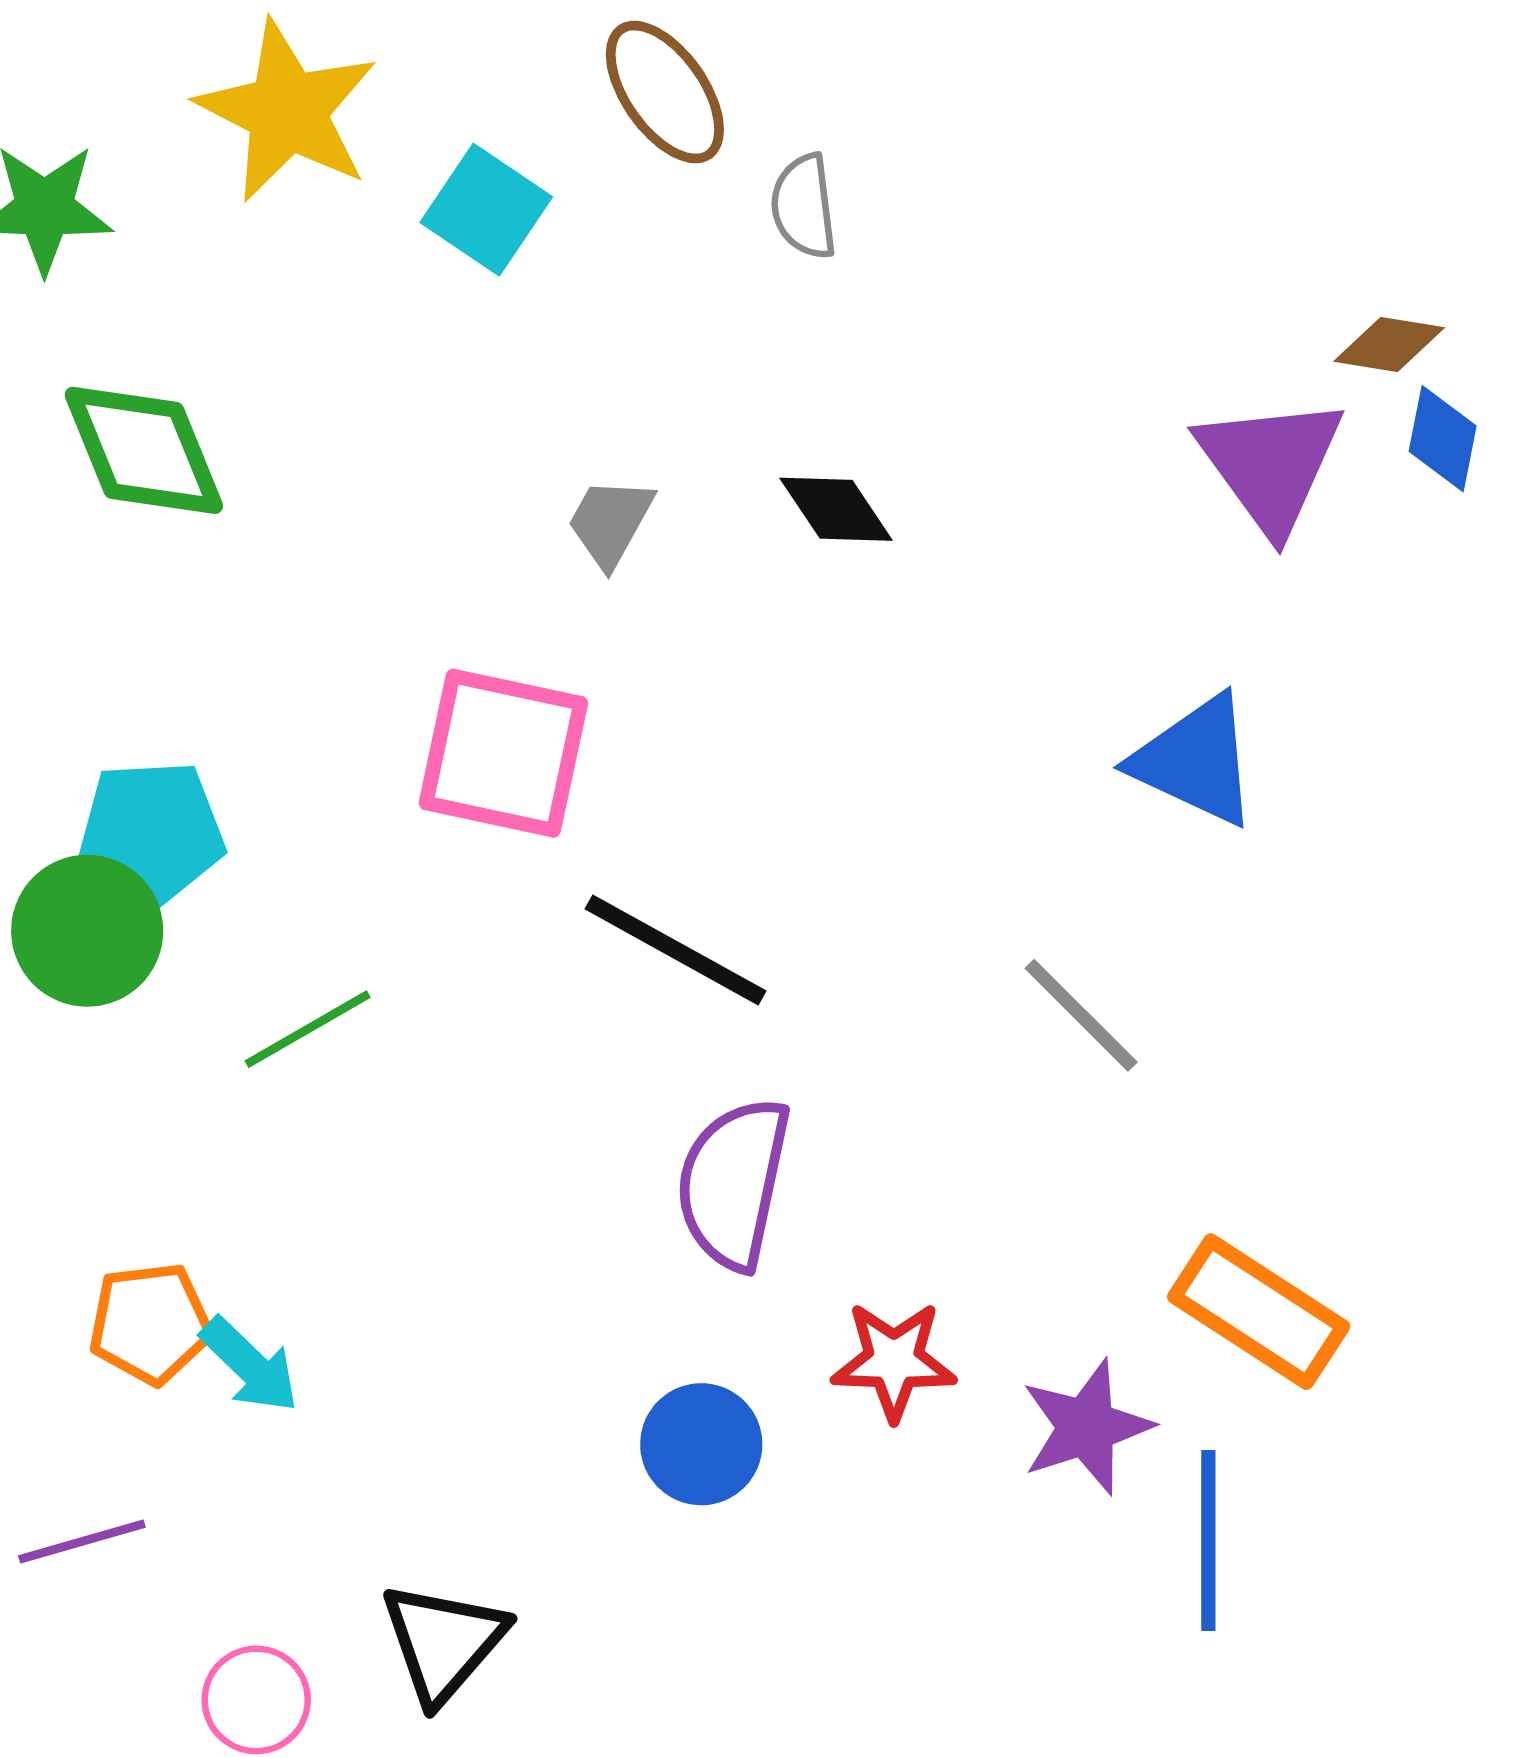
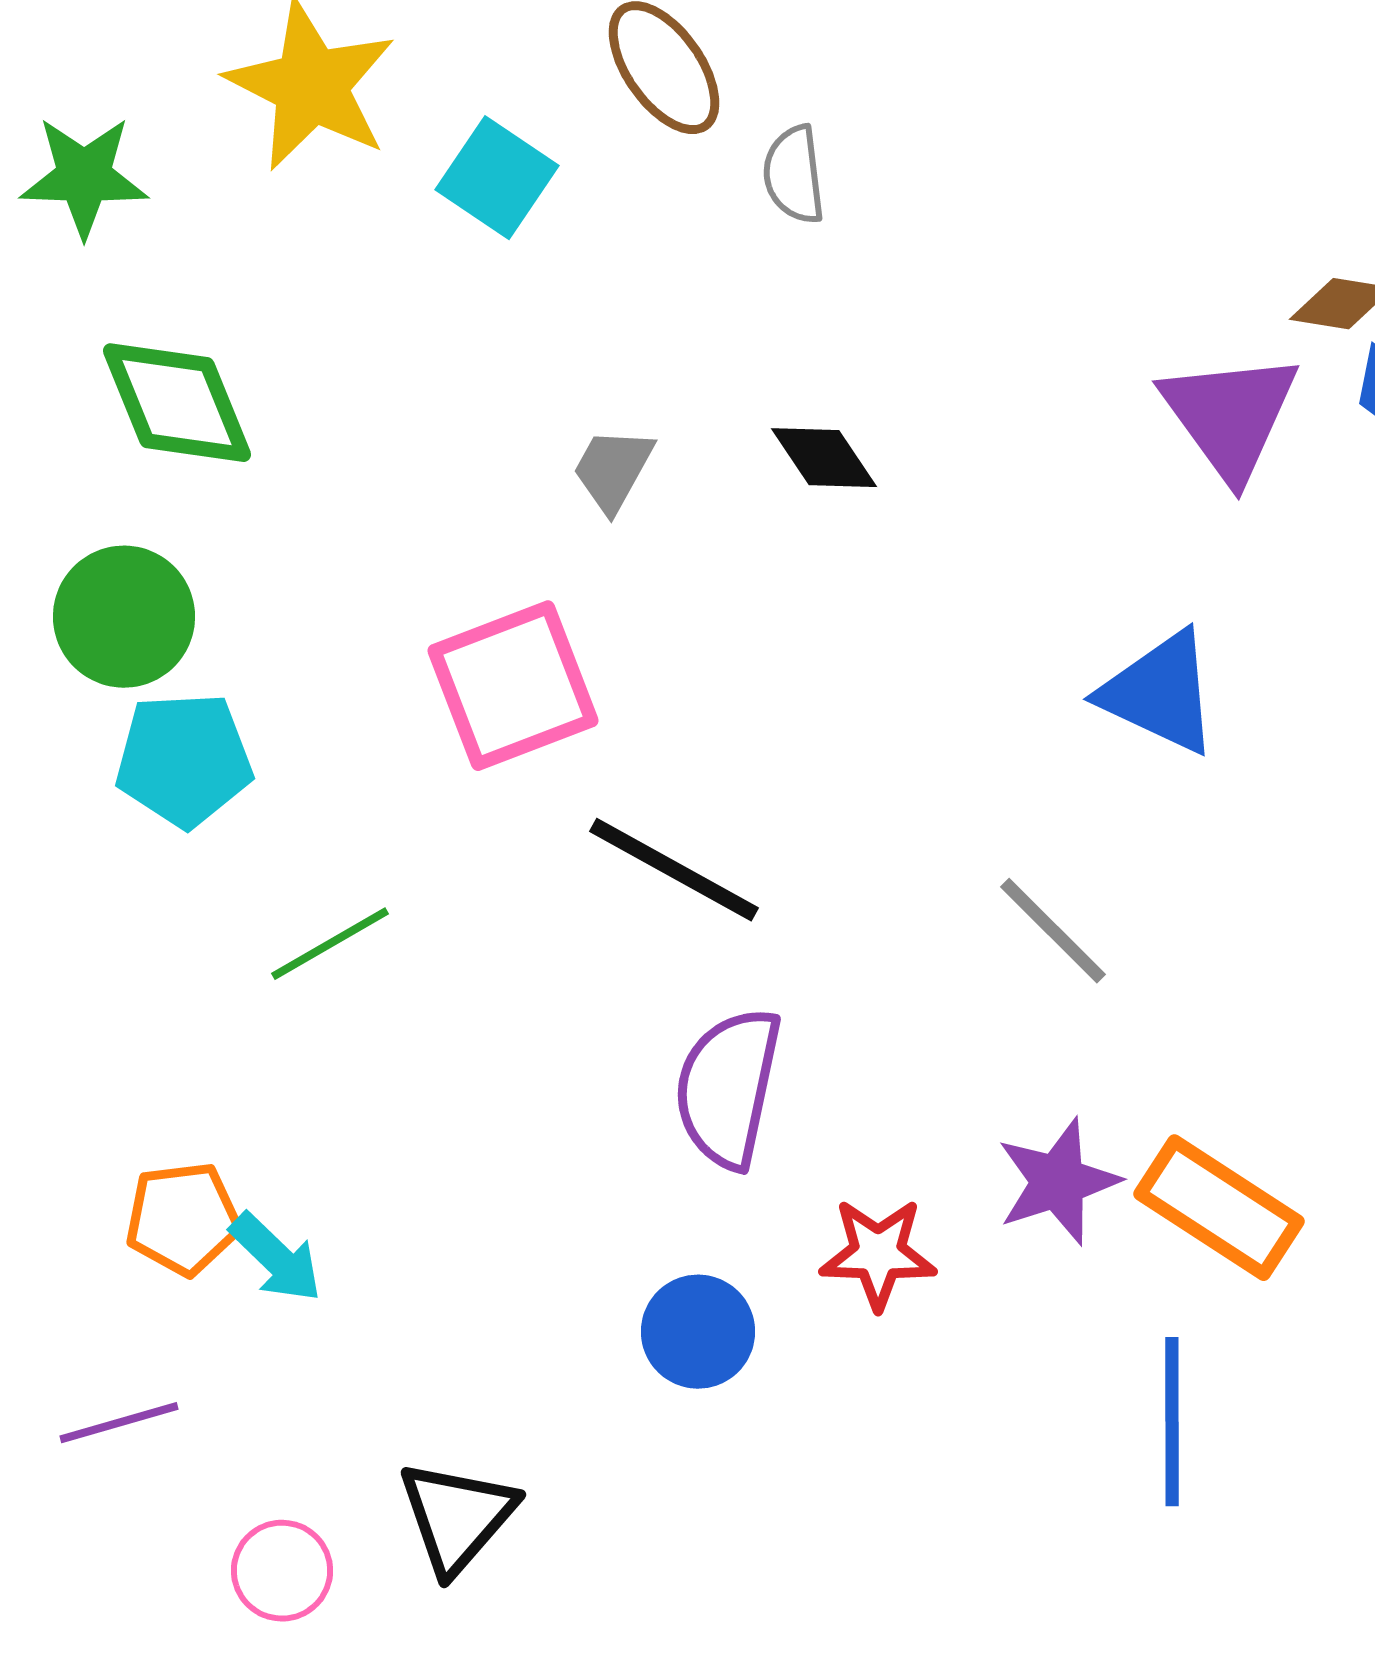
pink square: (503, 753) -> (513, 686), turned -33
green circle: (87, 931) -> (124, 617), moved
purple star: (1086, 1427) -> (1058, 1182), moved

